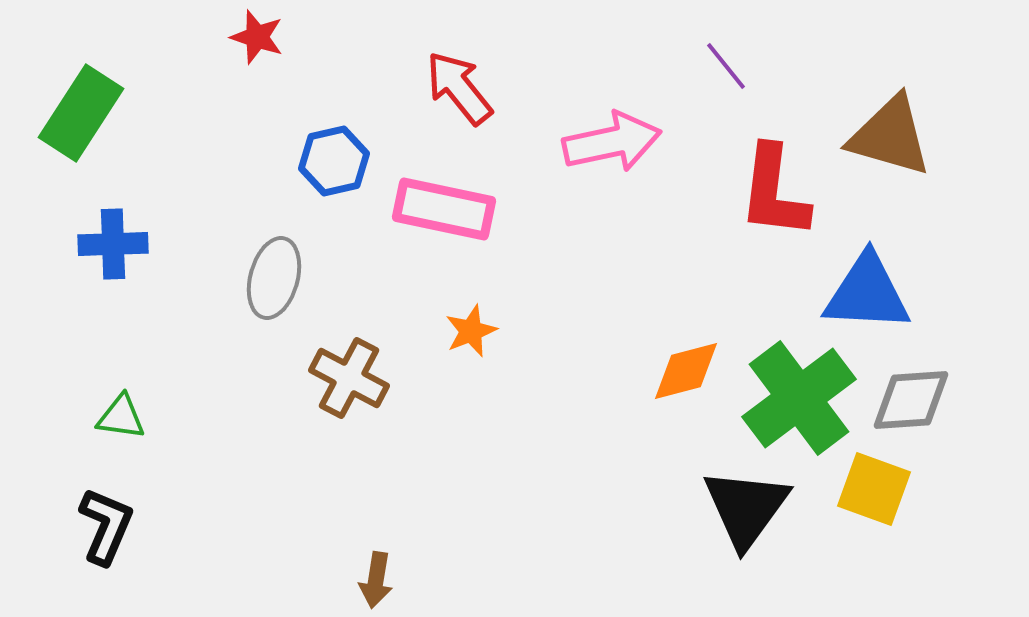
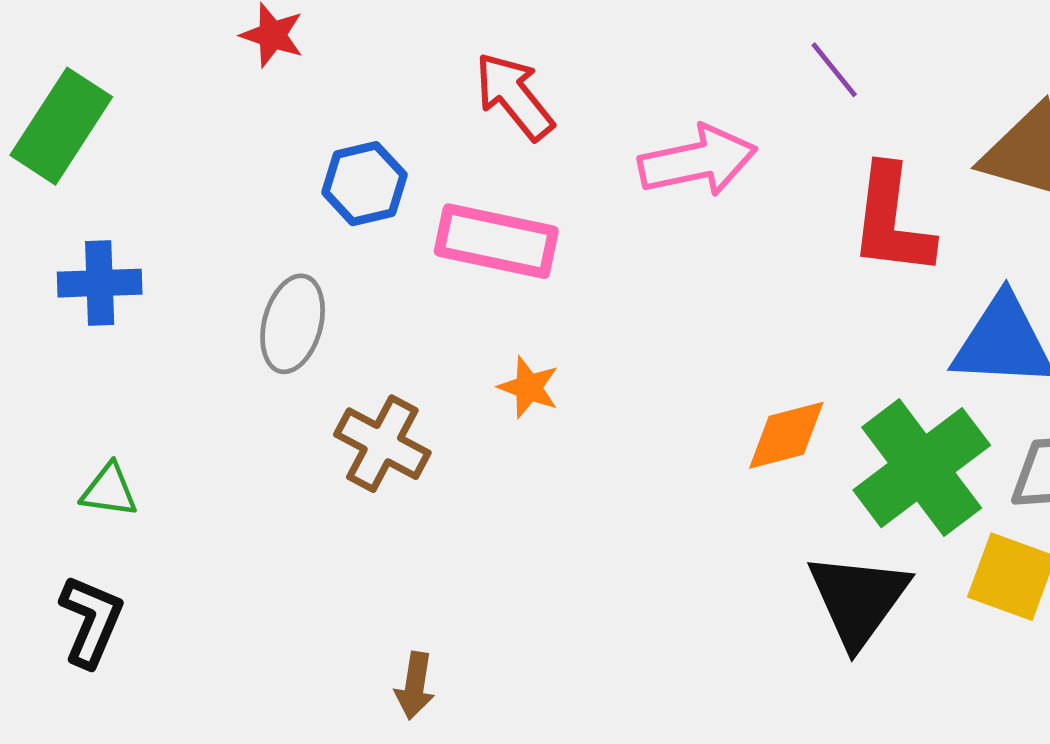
orange star: (471, 331) -> (529, 387), turned -30

